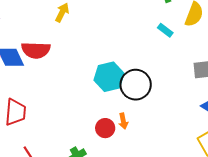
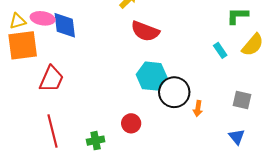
red semicircle: (36, 50) -> (145, 31), moved
orange arrow: (123, 121) -> (198, 109), moved

